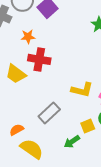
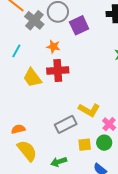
red cross: (39, 59) -> (58, 71), turned -30
gray rectangle: (49, 113) -> (66, 124), moved
green arrow: (72, 142) -> (59, 162), moved

